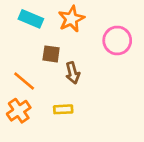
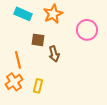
orange line: (24, 81) -> (18, 60), turned 36
yellow rectangle: (63, 109) -> (38, 86), moved, turned -72

